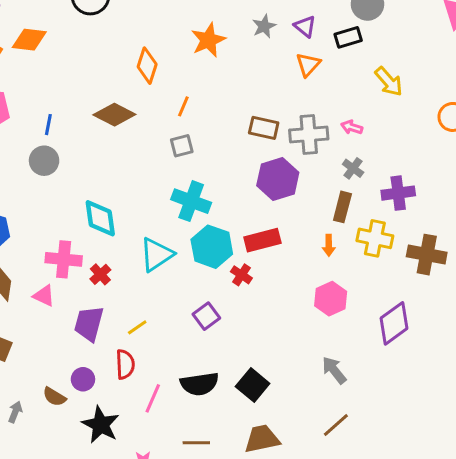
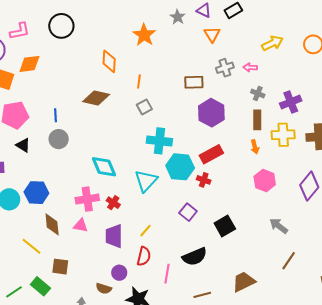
yellow arrow: (389, 82) -> (272, 43), moved, turned -60
gray cross: (309, 134) -> (225, 68), moved, size x0.7
red semicircle: (125, 364) -> (144, 256), turned 30
black square: (253, 385) -> (225, 226), moved, turned 35

